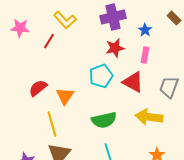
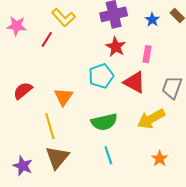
blue star: (145, 30) -> (152, 20), moved
red star: (115, 48) -> (116, 47), turned -30
red semicircle: (38, 88) -> (23, 91), moved
yellow arrow: (149, 117) -> (151, 119), turned -36

